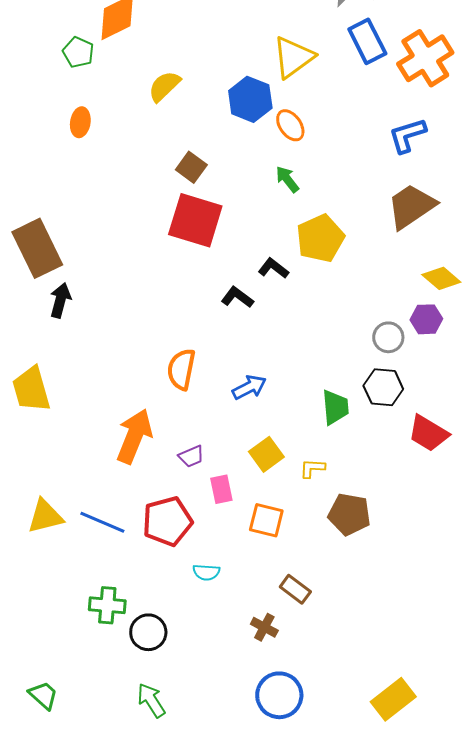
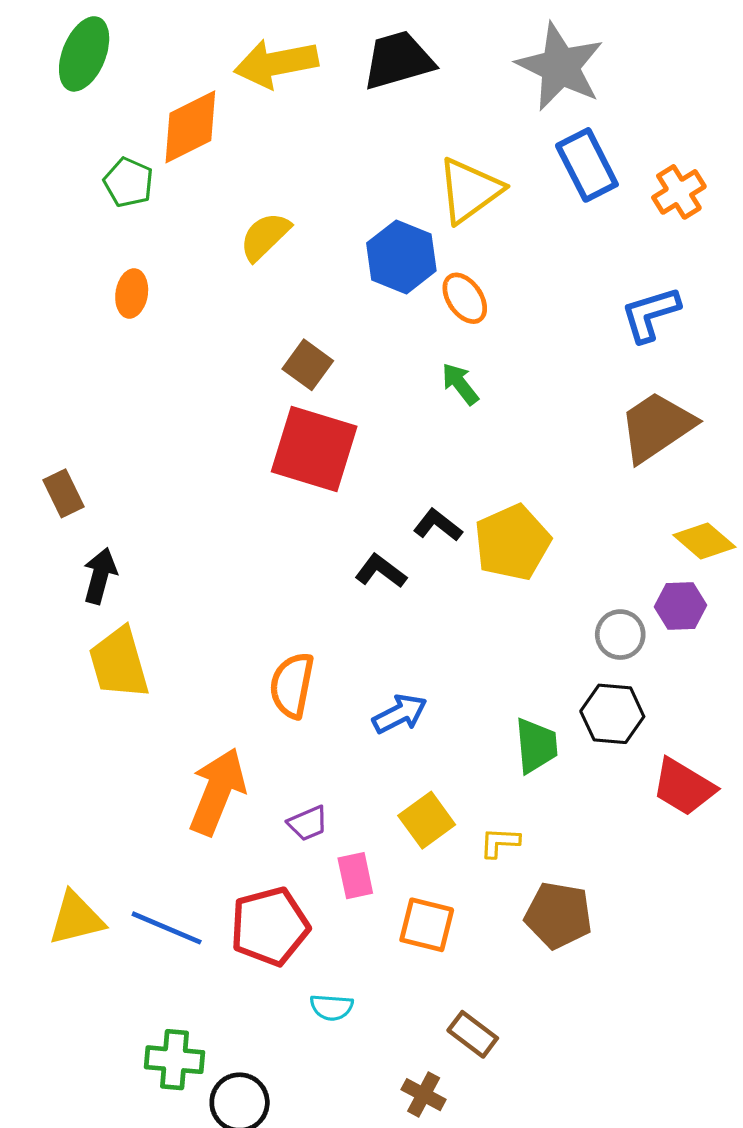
orange cross: (425, 58) -> (679, 192), size x0.6
yellow pentagon: (320, 238) -> (512, 543), moved
brown rectangle: (37, 248) -> (63, 493), size x0.5
yellow trapezoid: (31, 389) -> (119, 663), moved

